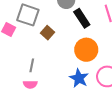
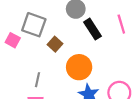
orange circle: (86, 50) -> (79, 67), moved

